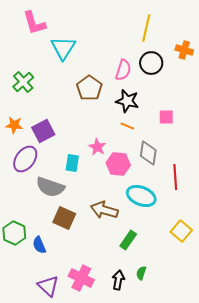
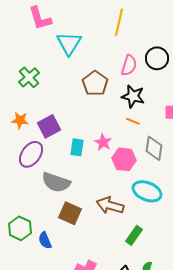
yellow line: (146, 28) -> (119, 22), moved
cyan rectangle: (72, 163) -> (77, 147), moved

